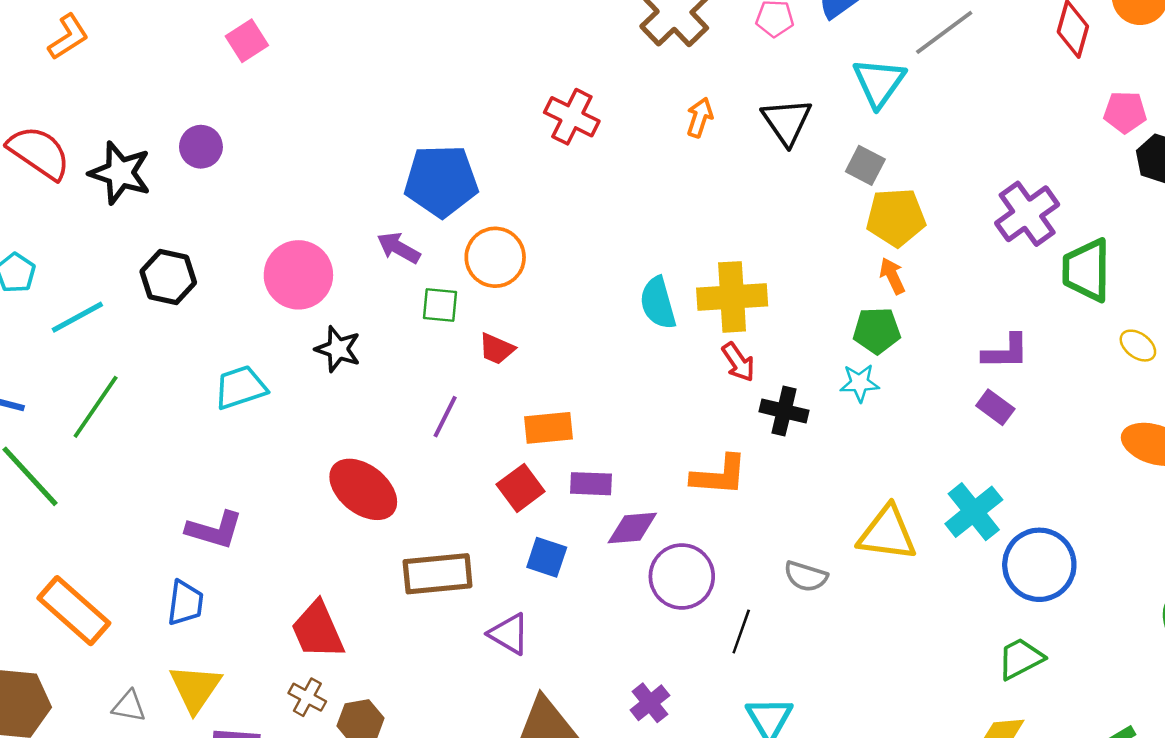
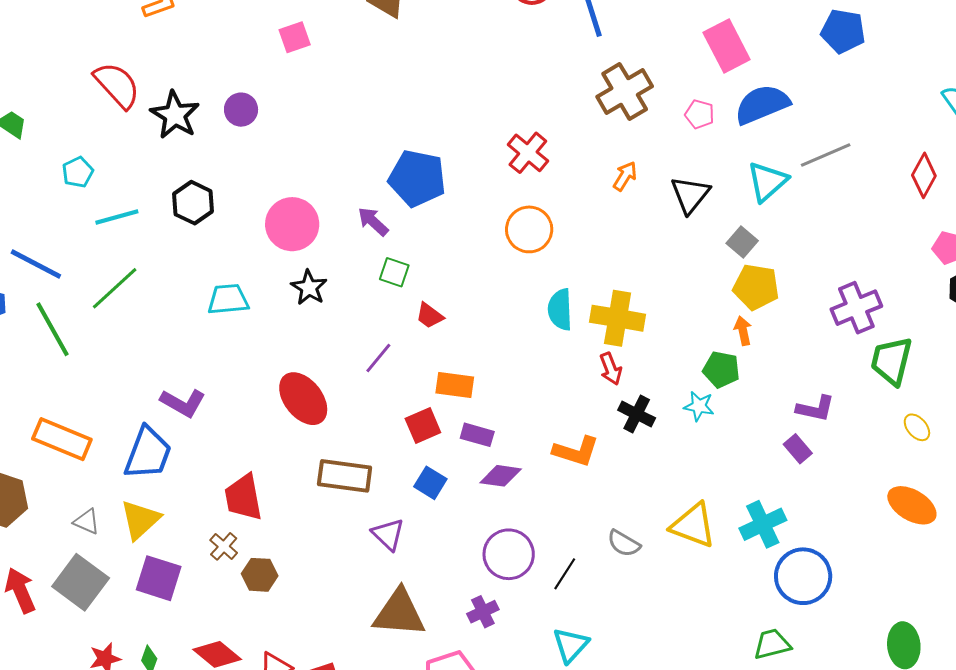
orange circle: (495, 257) -> (529, 229), moved
purple circle: (682, 576) -> (509, 554), moved
blue trapezoid: (185, 603) -> (148, 453), size x1.5
orange rectangle: (74, 611) -> (62, 439), turned -32

